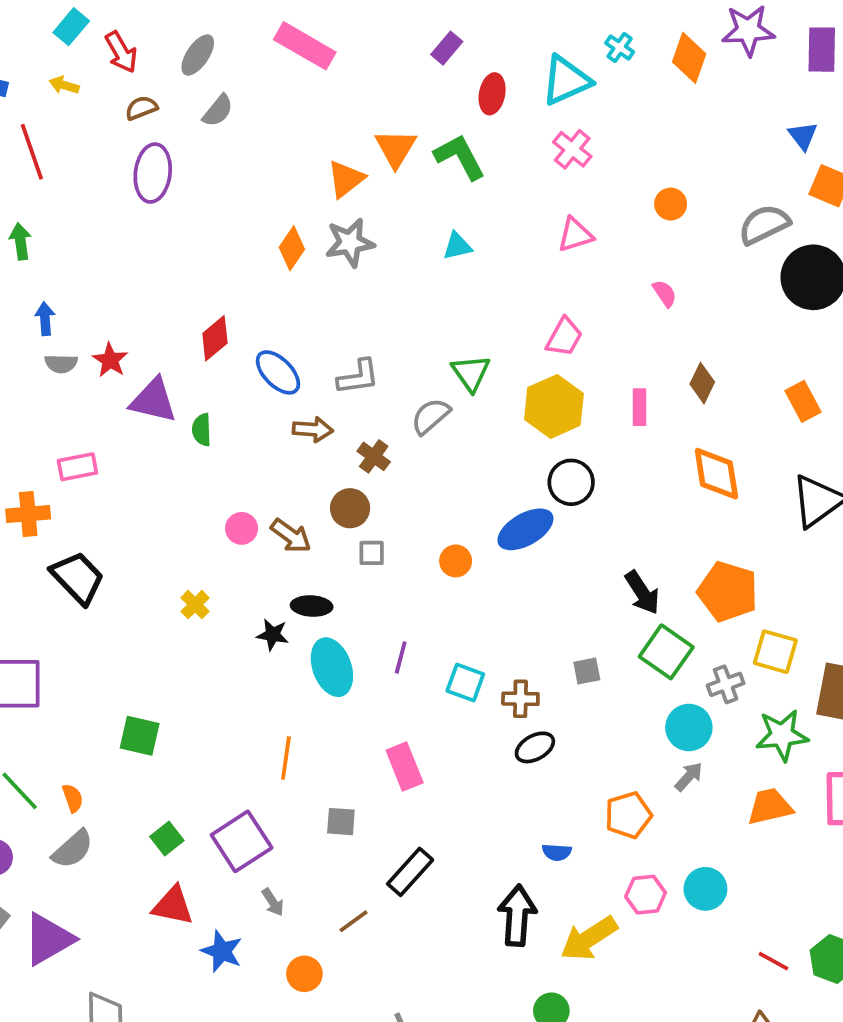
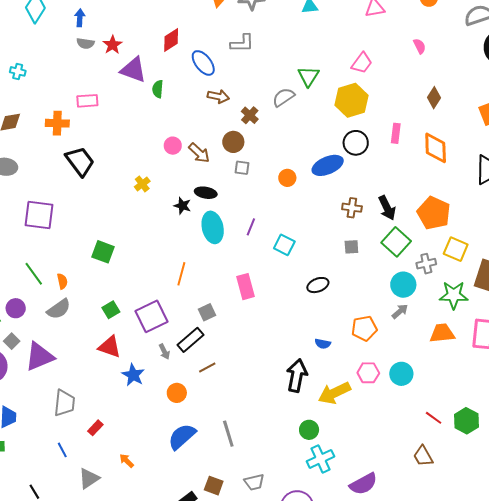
gray L-shape: (358, 377) -> (242, 43), moved
pink rectangle: (639, 407) -> (396, 133), moved
brown cross: (520, 699) -> (352, 208), moved
gray square: (341, 822) -> (207, 312), turned -36
black rectangle: (410, 872) -> (191, 340), moved

